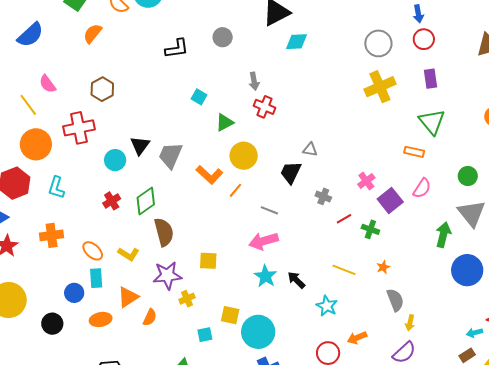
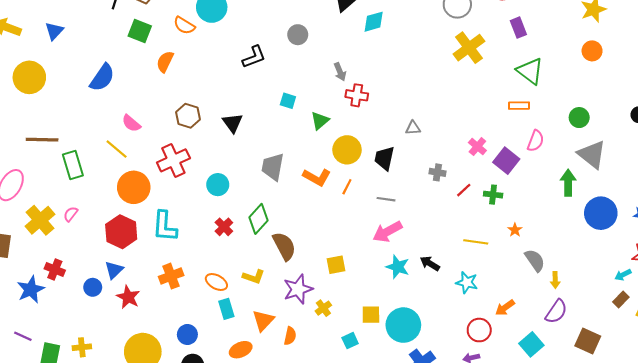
black triangle: (140, 146) -> (233, 123), moved
black trapezoid: (291, 173) -> (384, 158), moved
cyan L-shape: (56, 188) -> (165, 226), size x1.4
blue circle: (74, 293) -> (187, 335), moved

